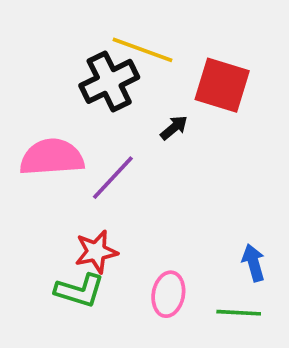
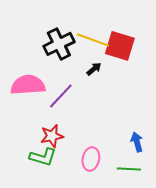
yellow line: (142, 50) -> (93, 40), moved

